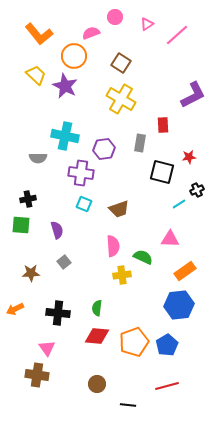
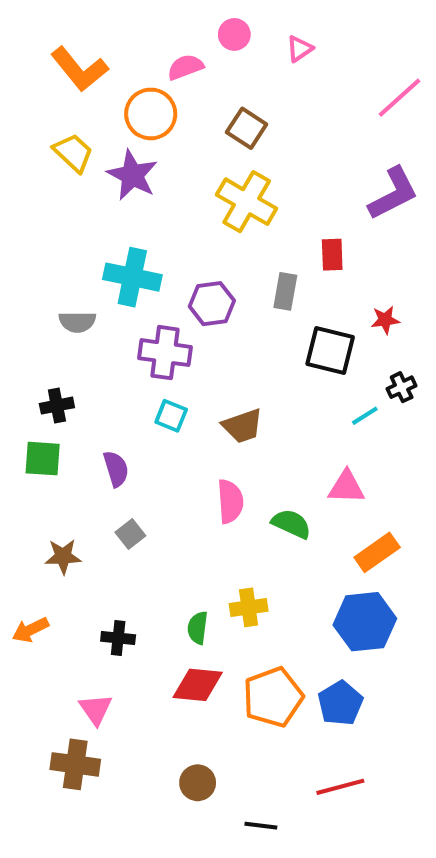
pink line: (177, 35) -> (399, 98), moved
yellow cross: (122, 275) -> (249, 607), moved
black cross: (58, 313) -> (118, 638), size x0.7

